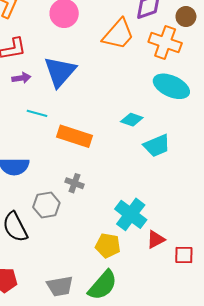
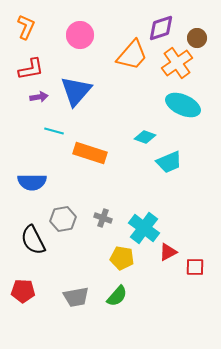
orange cross: (165, 43) -> (177, 63), turned 36
gray cross: (75, 183) -> (103, 218), moved
green semicircle: (103, 285) -> (117, 296), size x0.7

